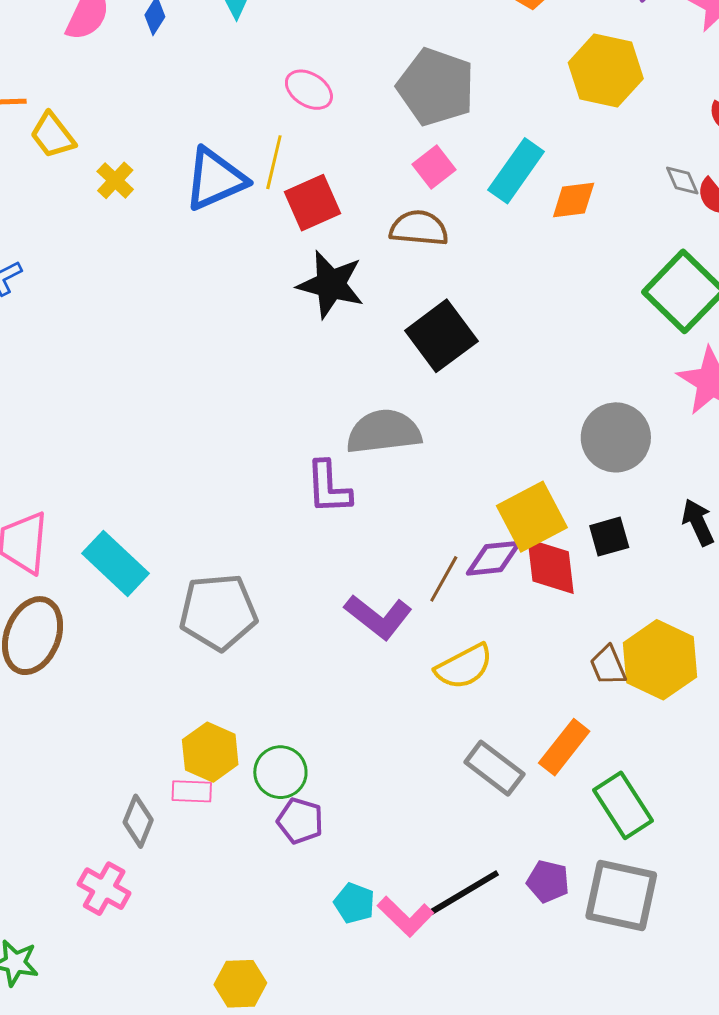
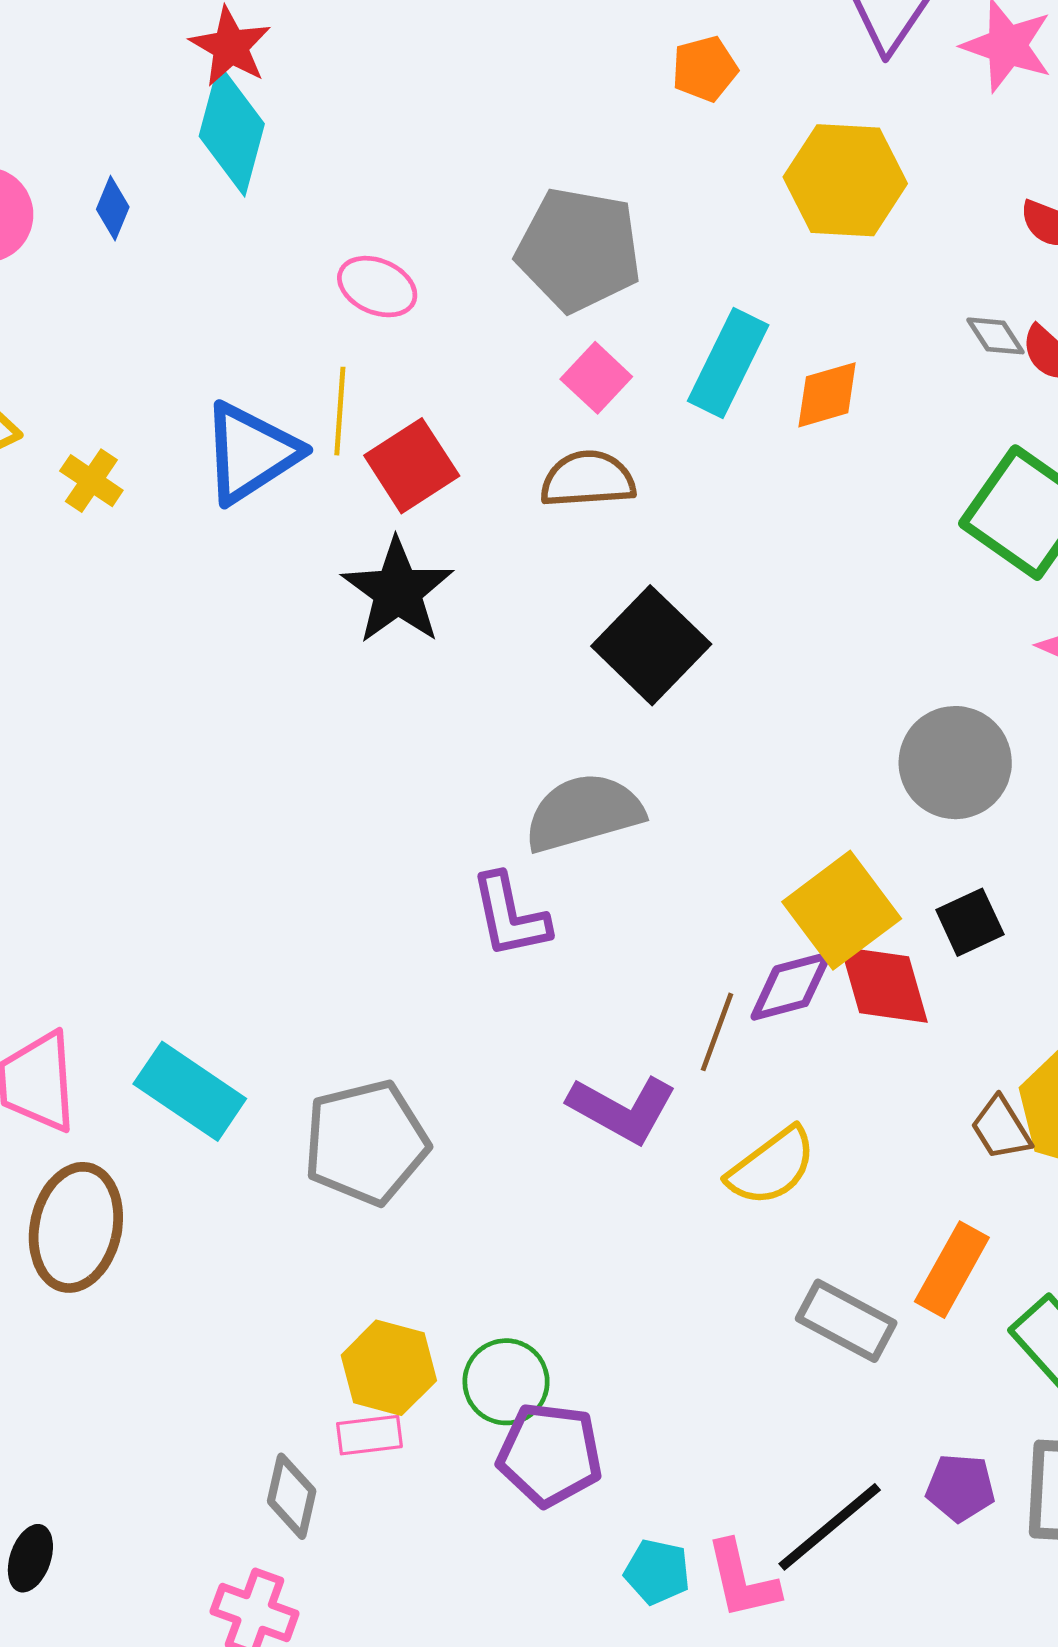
black star: (331, 284) -> (398, 591), moved, turned 30
purple pentagon: (300, 821) -> (550, 1454), size x1.4
pink L-shape: (405, 916) -> (742, 1580), turned 42

